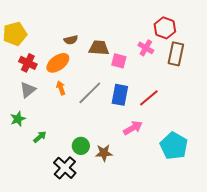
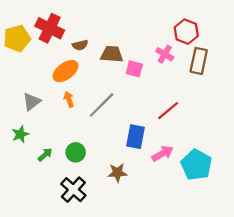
red cross: (28, 63) -> (50, 28), moved, size x1.4
blue rectangle: (120, 95) -> (135, 137), moved
pink arrow: (133, 128) -> (163, 154), moved
green circle: (81, 146) -> (76, 152), moved

